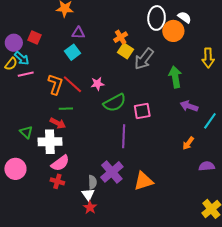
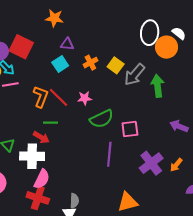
red square: (34, 37) -> (21, 47), size x1.6
orange cross: (121, 37) -> (90, 63), moved
green arrow: (175, 77) -> (158, 86), moved
pink semicircle: (60, 163) -> (42, 179), turned -30
purple cross: (112, 172) -> (151, 163), moved
red cross: (57, 181) -> (38, 198), size x1.5

